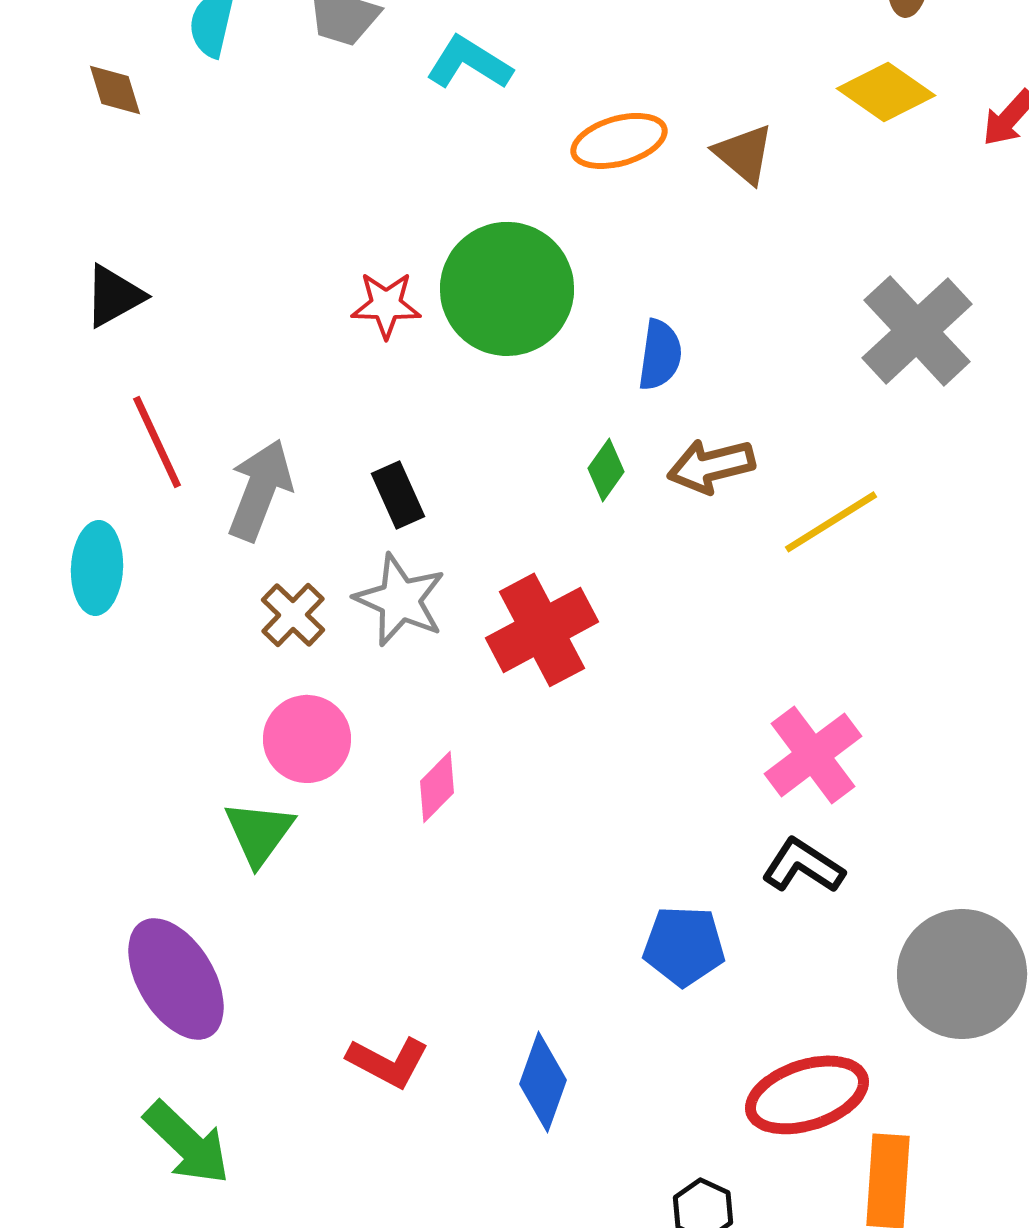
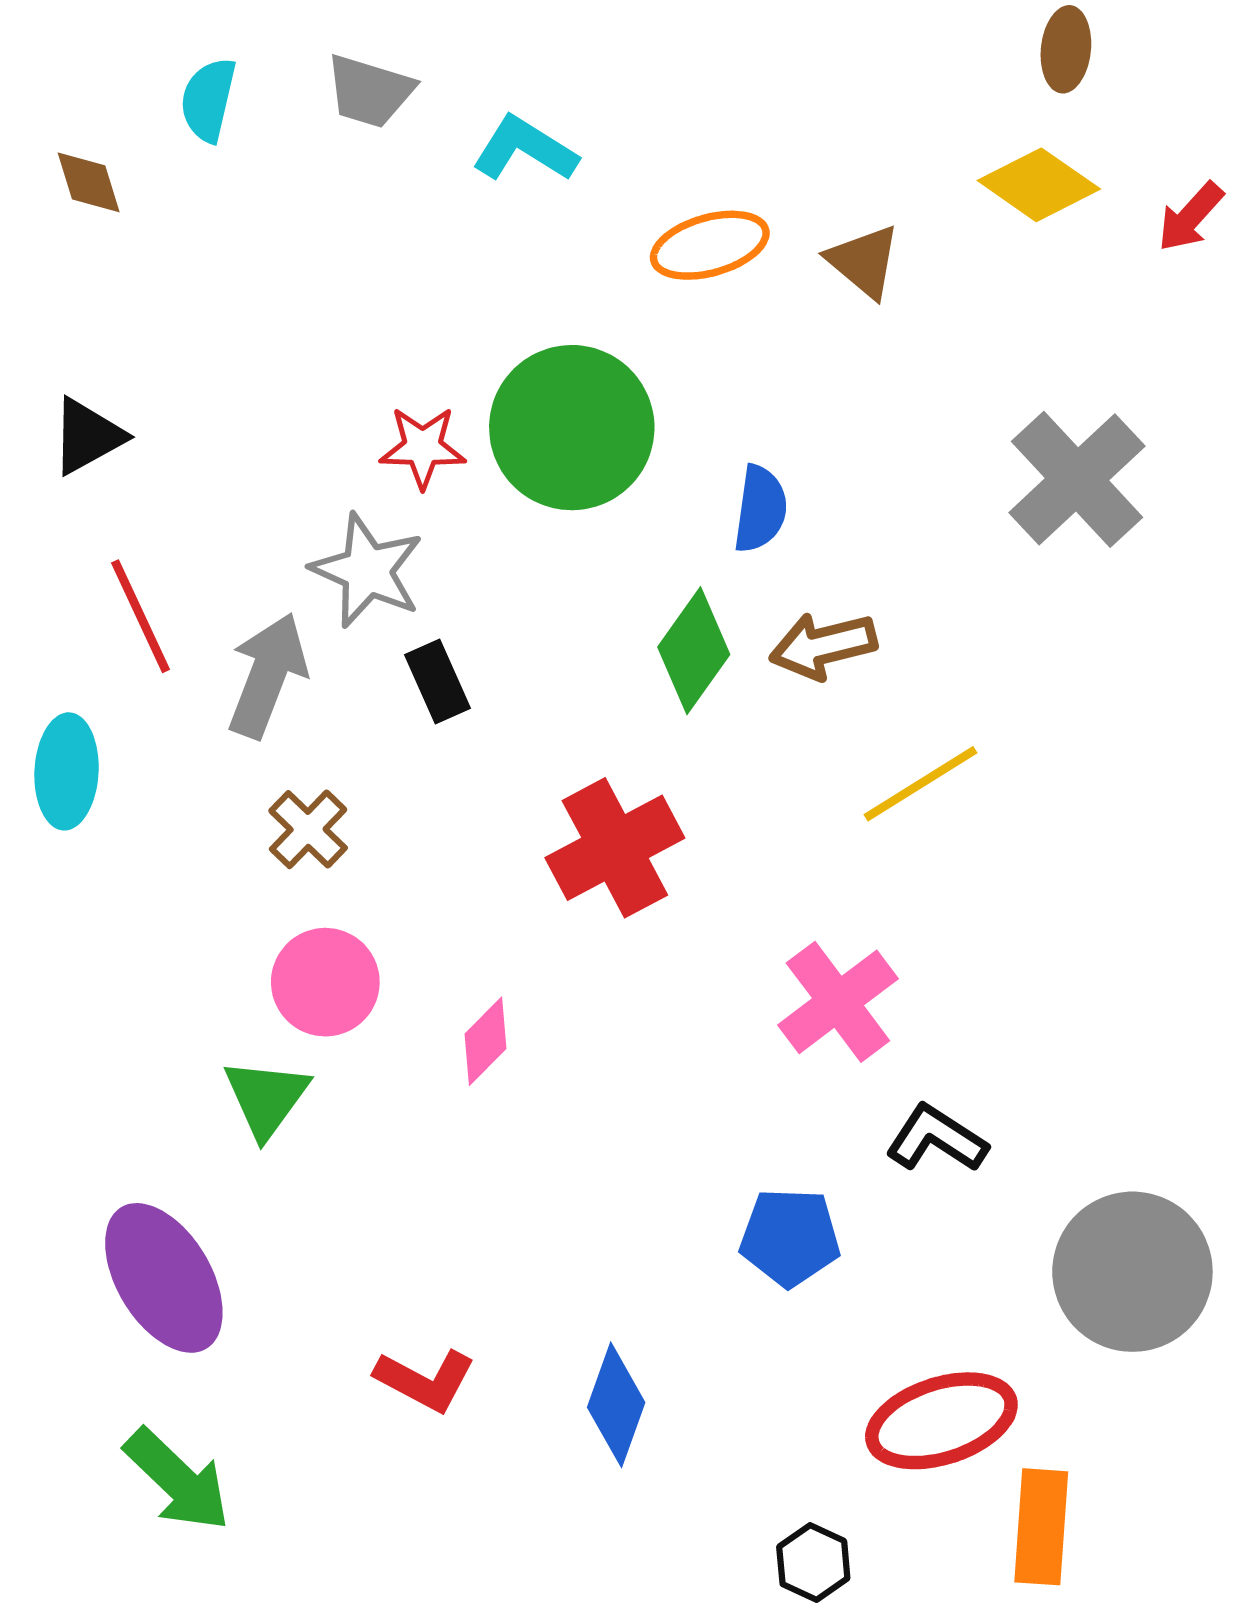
green diamond: (606, 470) -> (694, 651), size x1.6
yellow line: (831, 522) -> (921, 784), moved
gray star: (400, 600) -> (367, 571), moved
pink cross: (813, 755) -> (838, 1002), moved

